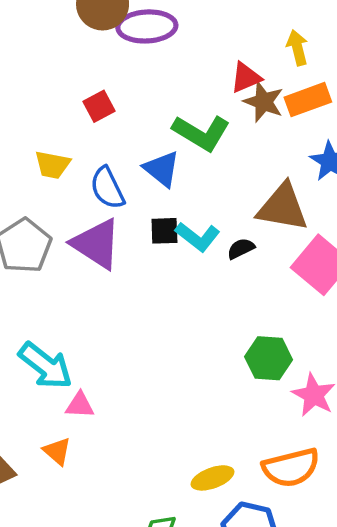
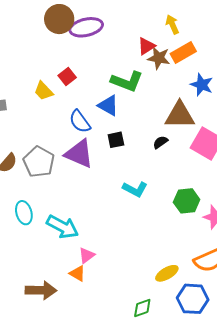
yellow trapezoid: (52, 165) -> (43, 91), moved, turned 45
cyan L-shape: (198, 237) -> (135, 189), moved
pink triangle: (80, 405) -> (87, 255), moved, turned -30

